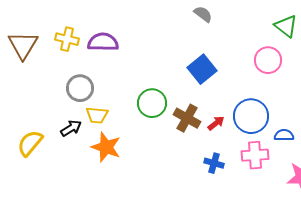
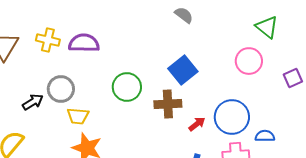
green circle: (152, 103) -> (127, 87), moved
brown cross: (187, 118) -> (168, 104), moved, turned -32
black arrow: (71, 128) -> (33, 102), moved

